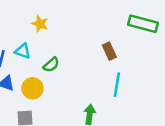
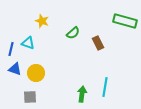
green semicircle: (51, 65) -> (73, 33), moved
cyan line: (117, 85) -> (105, 87), moved

